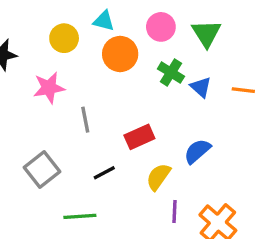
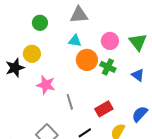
yellow circle: (64, 38) -> (32, 54), moved
green cross: (171, 73) -> (108, 67), moved
pink star: (49, 88) -> (46, 85), turned 30

